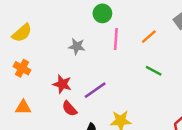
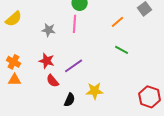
pink line: (116, 39) -> (75, 24), moved
gray star: (77, 46) -> (49, 30), moved
orange cross: (22, 68) -> (14, 62), moved

